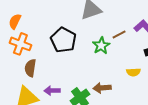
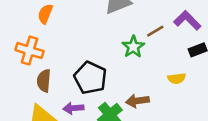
orange semicircle: (15, 21) -> (45, 14), moved
black pentagon: (63, 40) -> (90, 78), moved

